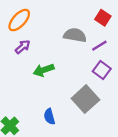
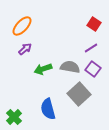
gray semicircle: (75, 35) -> (70, 67), moved
blue semicircle: (49, 117) -> (48, 109), size x1.5

